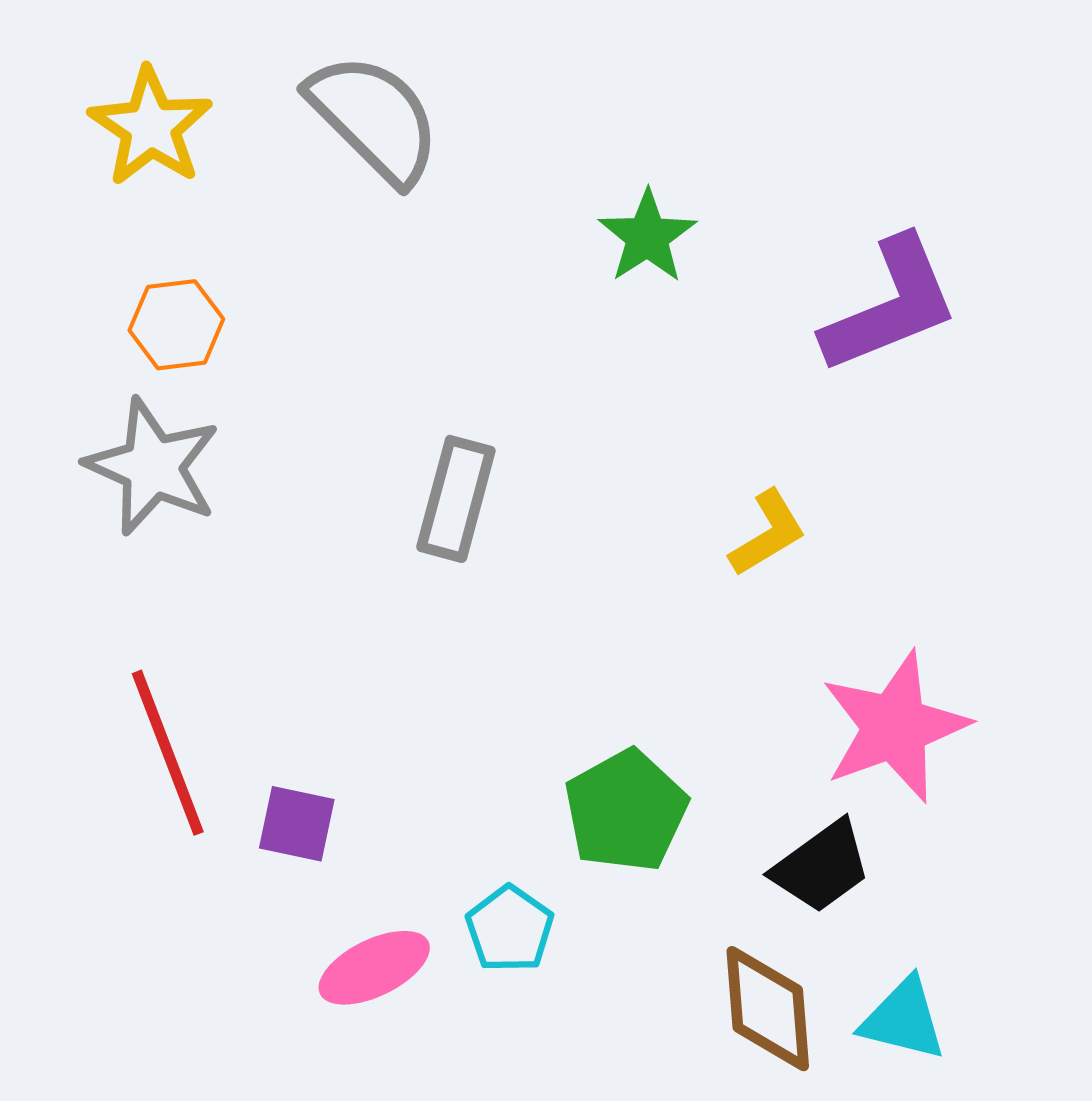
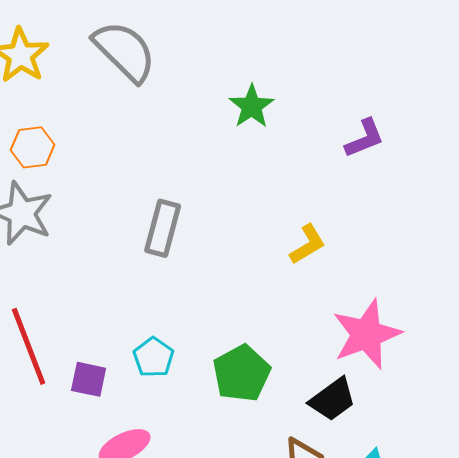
purple L-shape: (890, 305) -> (365, 138), size x0.6
cyan pentagon: (510, 929) -> (154, 357), moved

